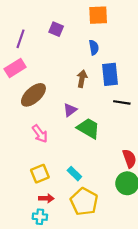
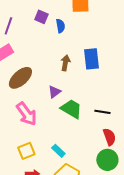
blue semicircle: (94, 47) -> (60, 26), moved
black line: (122, 102) -> (102, 112), moved
pink arrow: (40, 134) -> (26, 114), size x1.4

